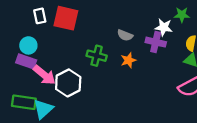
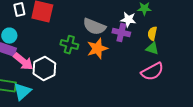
gray semicircle: (125, 35) -> (94, 27), size x1.6
orange star: (128, 60) -> (97, 49), size x1.5

